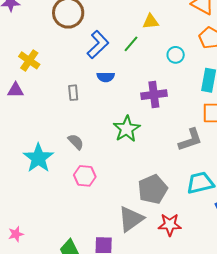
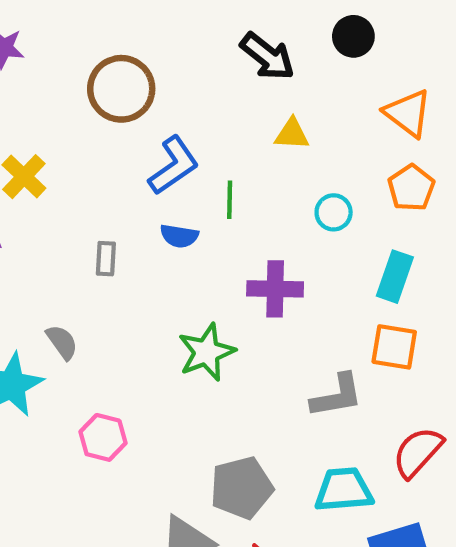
green line: (131, 44) -> (230, 200), moved, turned -48
gray semicircle: (76, 142) -> (62, 342), moved

